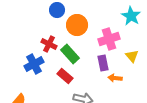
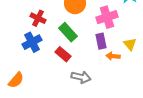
red cross: (49, 44) -> (38, 18), moved
yellow triangle: (132, 56) -> (130, 44), moved

